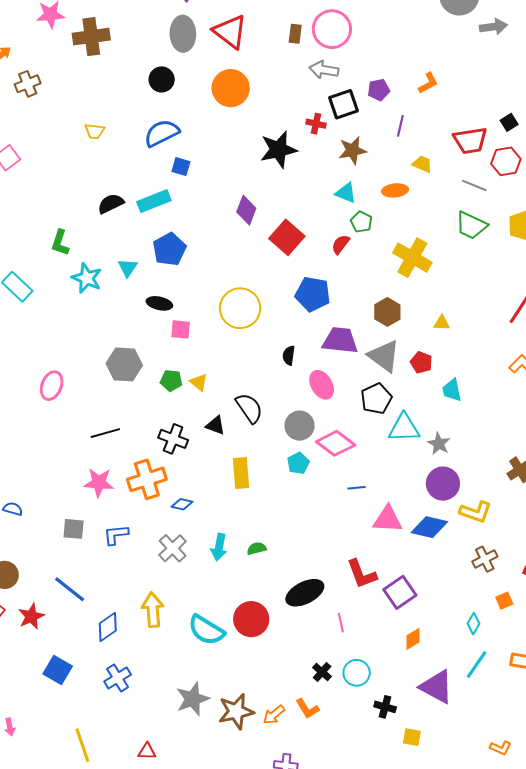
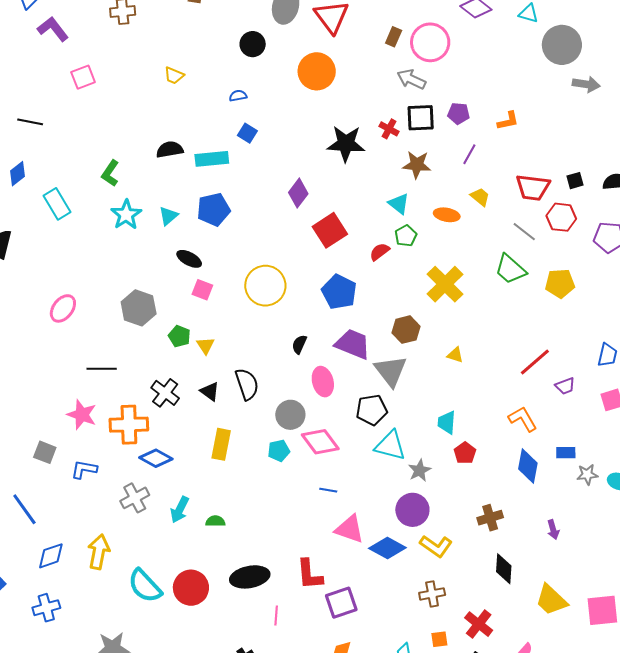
blue semicircle: (162, 133) -> (238, 96), size x0.5
red pentagon: (421, 362) -> (465, 453), moved
blue diamond: (182, 504) -> (156, 458), size x1.5

